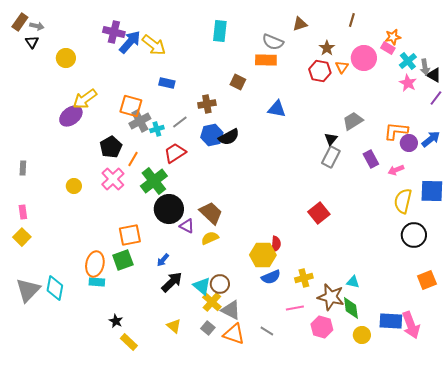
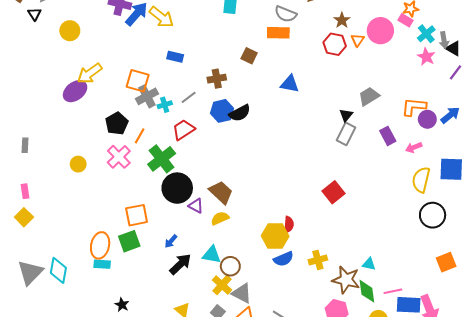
cyan triangle: (202, 286) -> (212, 255), moved, turned -30
pink line: (295, 308) -> (393, 291), moved

